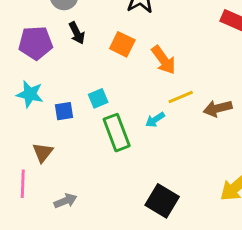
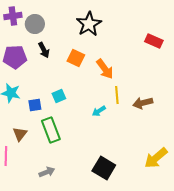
yellow line: (181, 97) -> (117, 95), turned -72
green rectangle: (117, 133) -> (51, 130), moved
gray arrow: (65, 201) -> (47, 172), moved

